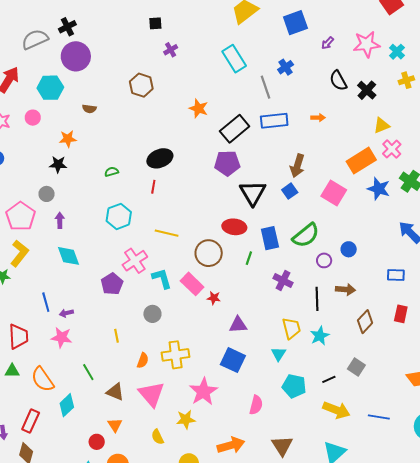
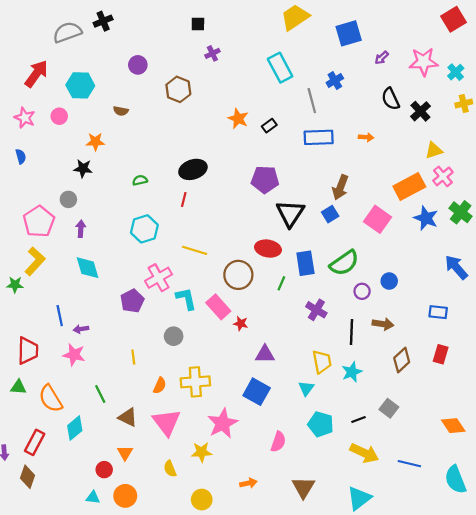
purple circle: (76, 56) -> (138, 65), moved, size x0.6
black rectangle: (235, 129) -> (269, 126), moved, size x0.5
orange arrow: (231, 445) -> (248, 483), size x0.6

